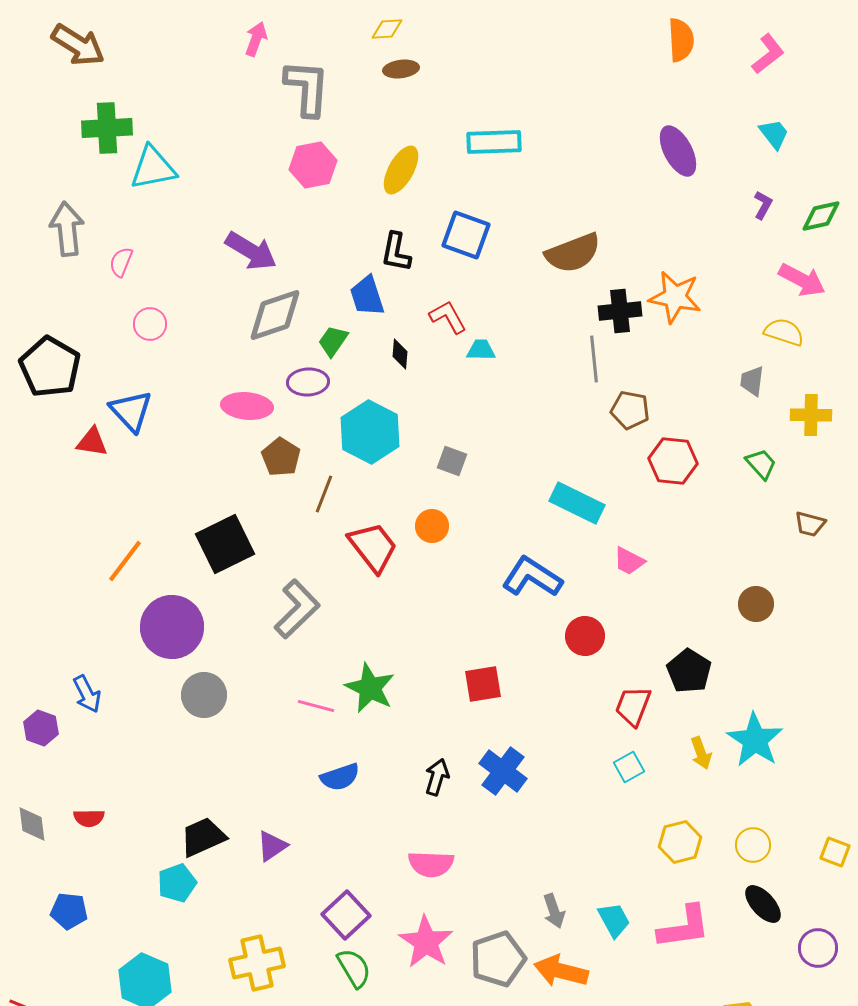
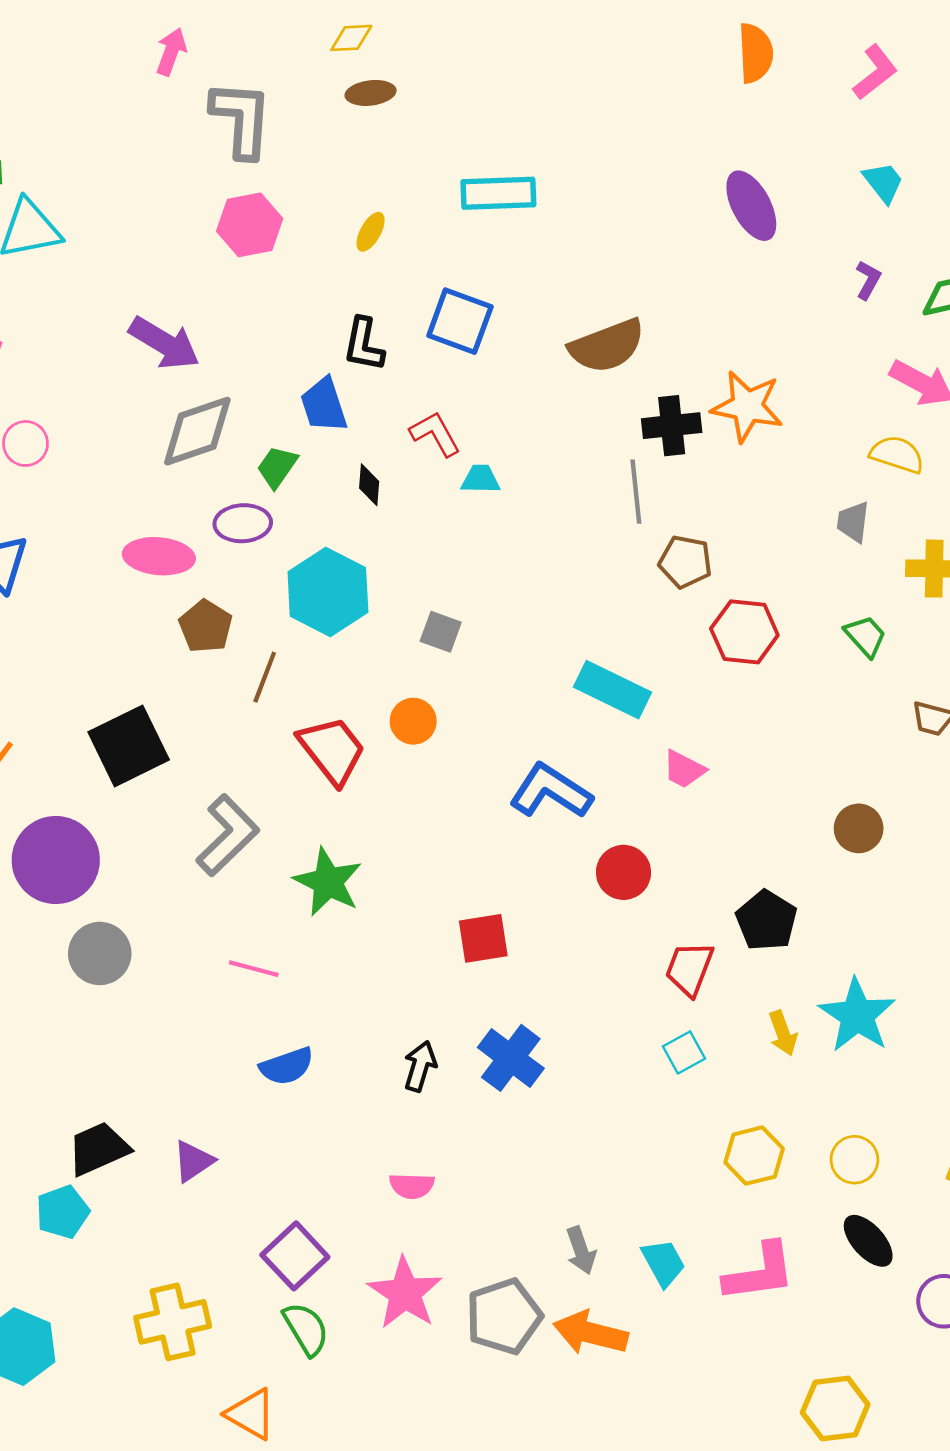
yellow ellipse: (401, 170) -> (371, 232), size x0.6
green star: (370, 688) -> (328, 882), moved
pink semicircle: (431, 864) -> (412, 1186), size x0.7

